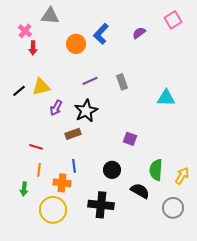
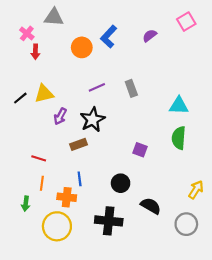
green semicircle: (156, 170) -> (179, 138), moved

